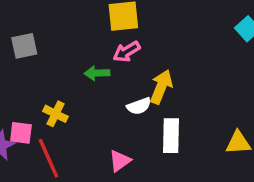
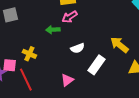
yellow arrow: (161, 87) -> (119, 45), moved, turned -72
white rectangle: (171, 136) -> (96, 65), turned 36

